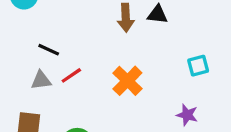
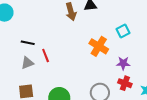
red line: (71, 75) -> (46, 55), turned -64
orange cross: (127, 81) -> (99, 46), moved

